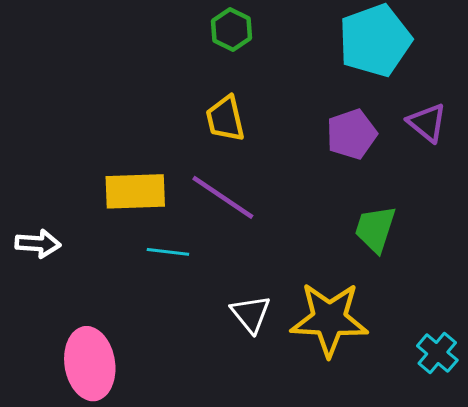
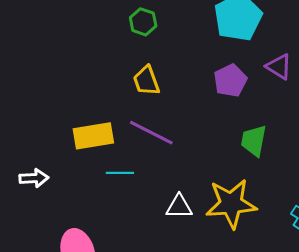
white triangle: (251, 314) -> (179, 207), turned -44

